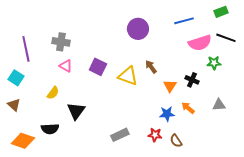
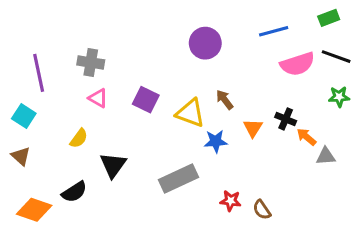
green star: (214, 63) -> (339, 97), moved
orange arrow: (188, 108) -> (306, 137), moved
blue star: (167, 114) -> (216, 141), moved
black semicircle: (50, 129) -> (74, 192), turned -30
gray rectangle: (120, 135) -> (178, 178), moved, size x1.4

